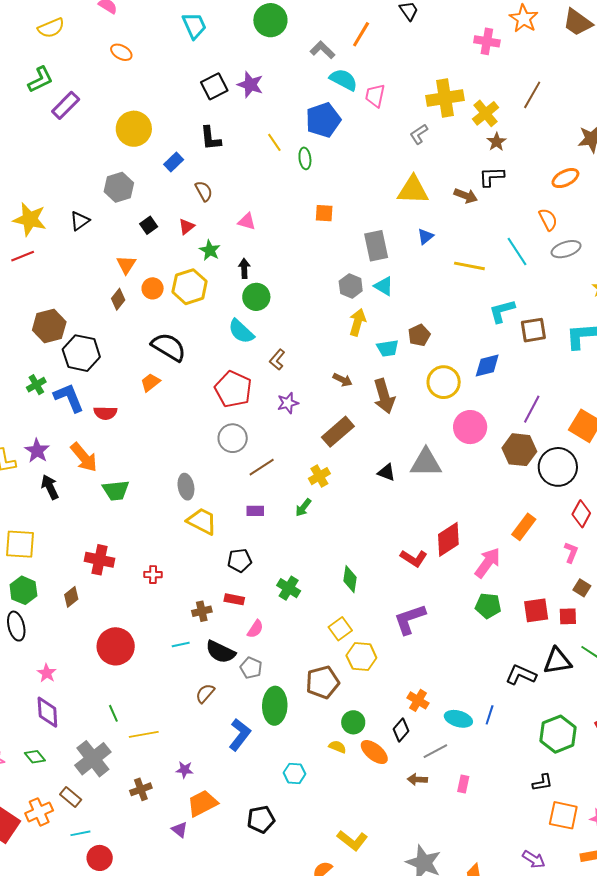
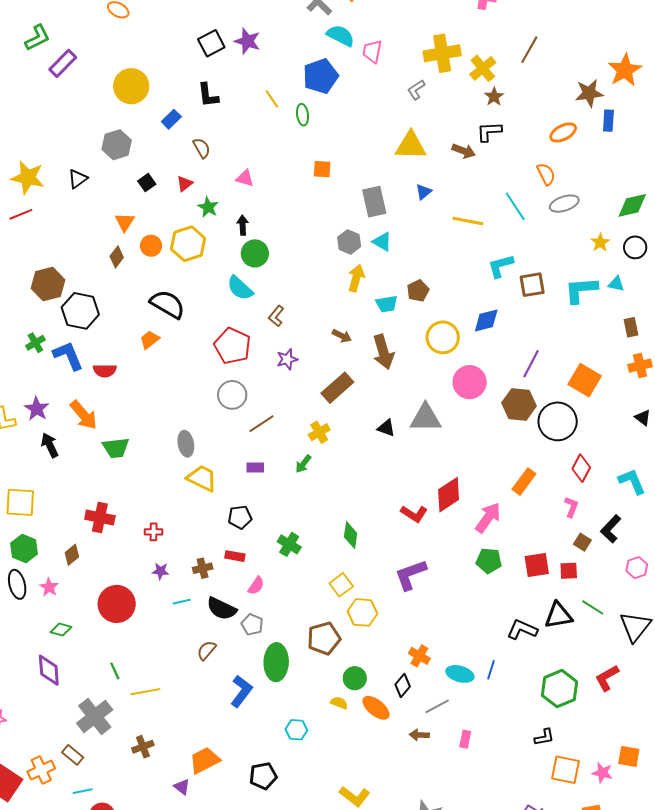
pink star: (47, 673) -> (49, 587), moved
green diamond: (35, 757) -> (61, 630), moved, turned -35
purple star: (185, 770) -> (161, 571), moved

